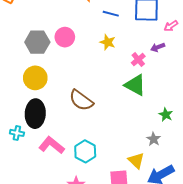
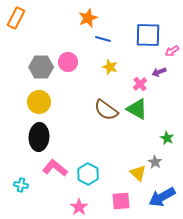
blue line: (111, 14) -> (103, 39), moved
brown semicircle: (81, 100) -> (106, 110), moved
cyan cross: (17, 133) -> (21, 185), moved
yellow triangle: (136, 161) -> (138, 173), moved

